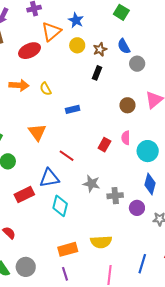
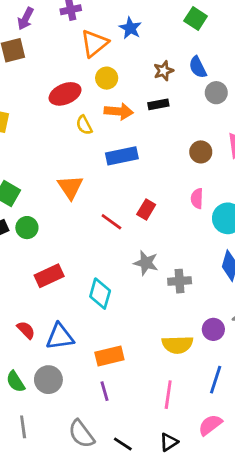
yellow circle: (77, 45) -> (107, 78), moved
red ellipse: (30, 51) -> (65, 94), moved
black rectangle: (97, 73) -> (158, 104), turned 56
orange arrow: (19, 85) -> (119, 111), moved
blue rectangle: (73, 109) -> (122, 156), size x1.5
red rectangle: (104, 145) -> (146, 209), moved
blue triangle: (49, 178) -> (60, 337), moved
purple circle: (137, 208) -> (213, 329), moved
yellow semicircle: (101, 242) -> (177, 345), moved

